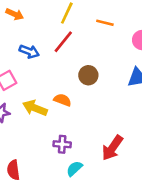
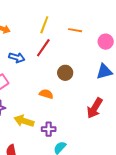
yellow arrow: (35, 108) -> (24, 121), moved
red arrow: (112, 148) -> (95, 108), moved

